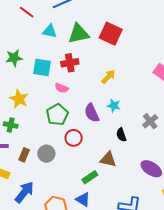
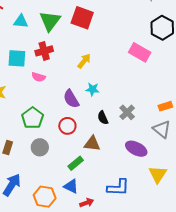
green triangle: (78, 34) -> (50, 21), turned -35
green pentagon: (57, 115) -> (32, 118), moved
gray cross: (150, 121) -> (127, 112), moved
red circle: (74, 138) -> (67, 126), moved
gray circle: (46, 154) -> (40, 147), moved

